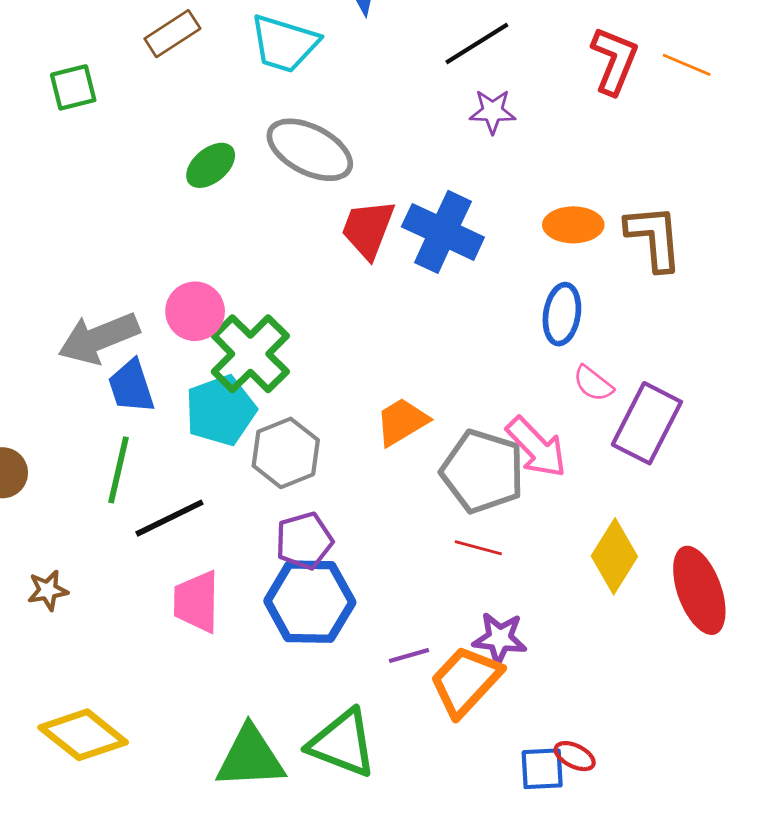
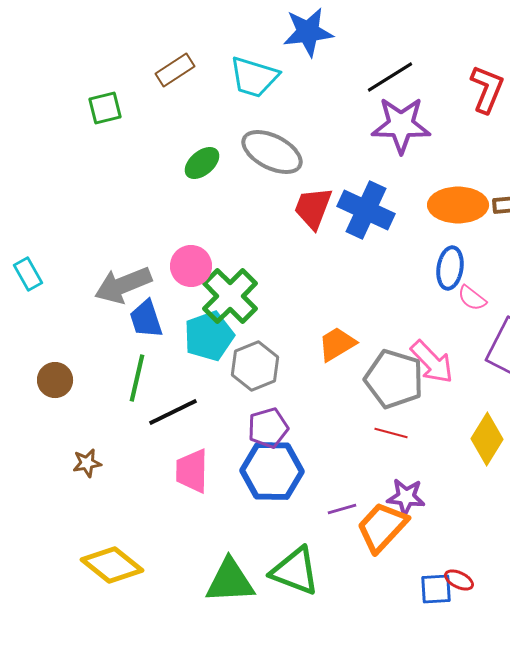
purple star: (493, 112) -> (401, 125), size x1.8
orange ellipse: (573, 225) -> (458, 205), size x1.4
pink semicircle: (593, 384) -> (472, 298), moved

